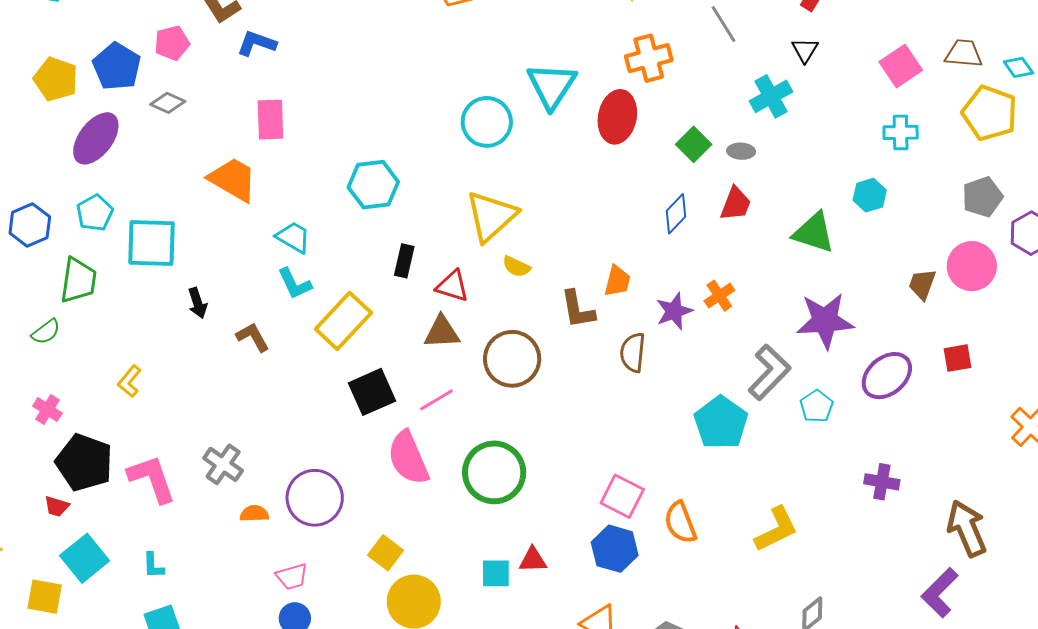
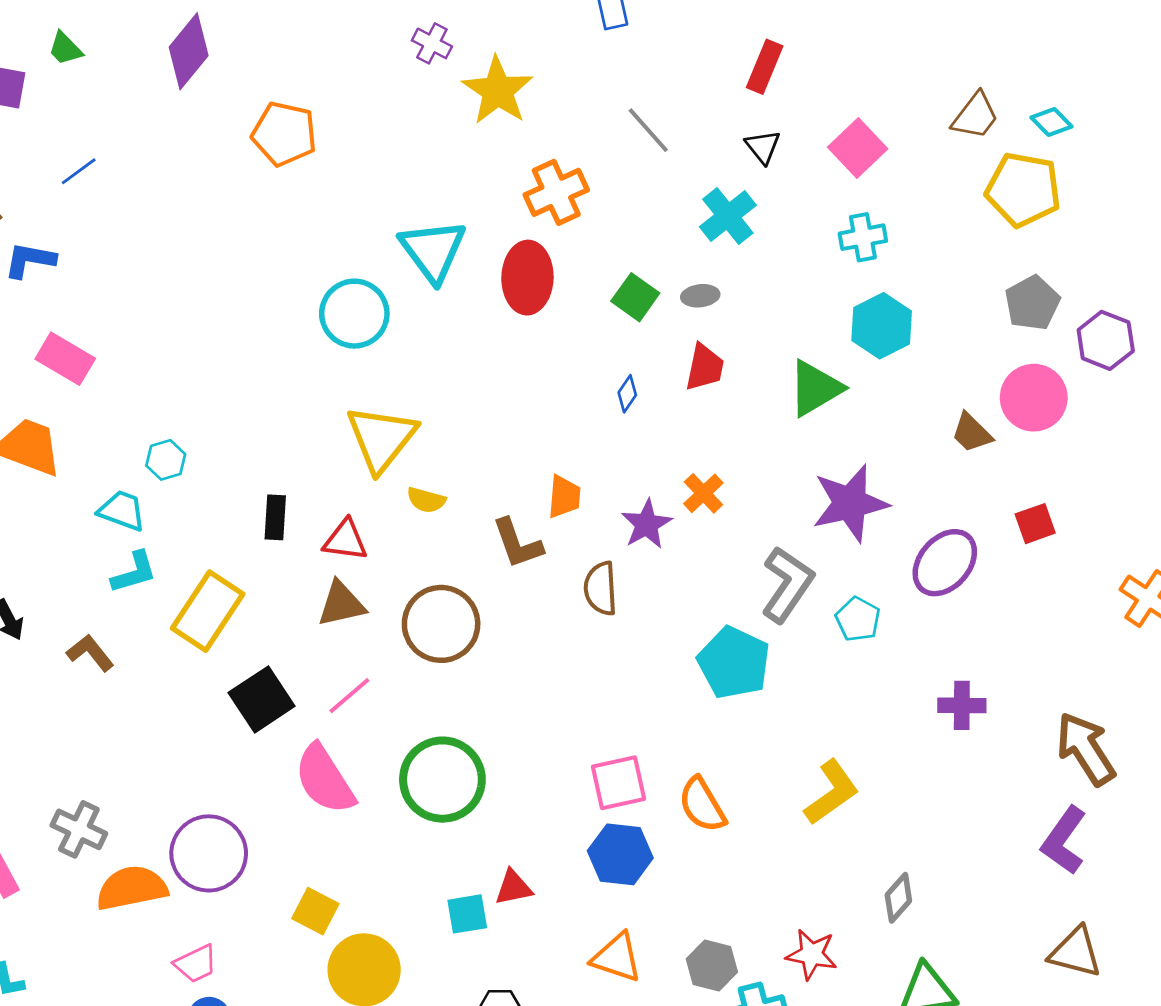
brown trapezoid: (964, 54) -> (975, 116), turned 132
pink square: (901, 66) -> (858, 148), moved
pink rectangle: (270, 120) -> (65, 359), turned -48
cyan cross: (901, 132) -> (863, 237), moved
cyan hexagon: (373, 185) -> (166, 460), moved, size x0.6
cyan hexagon: (870, 195) -> (882, 326), size x1.4
blue diamond: (676, 214) -> (627, 394), size x0.7
green triangle: (814, 233) -> (815, 388), turned -39
cyan L-shape: (295, 284) -> (134, 572), turned -72
brown trapezoid: (922, 284) -> (972, 433), turned -56
pink square: (622, 496) -> (619, 783), turned -30
orange semicircle: (254, 514) -> (132, 888), size x1.8

